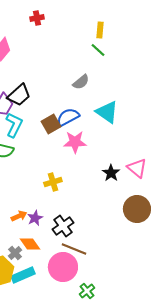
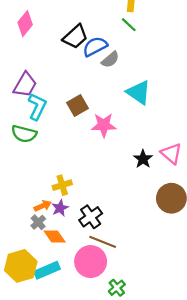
black trapezoid: (19, 95) -> (75, 37), moved
blue semicircle: (68, 117) -> (95, 47), moved
yellow cross: (53, 182) -> (62, 185), moved
gray cross: (15, 253) -> (38, 222), moved

